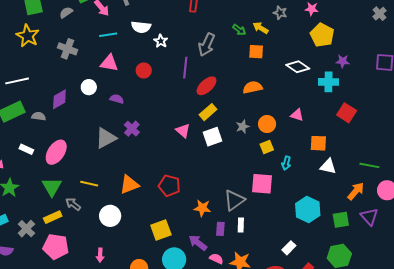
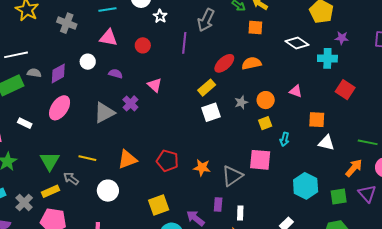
red ellipse: (207, 86) -> (224, 63), moved
gray semicircle: (39, 116) -> (34, 73), moved
pink triangle: (183, 131) -> (155, 85), moved
pink ellipse: (56, 152) -> (60, 108), moved
orange star: (202, 208) -> (202, 168), moved
white rectangle: (241, 225) -> (240, 213), moved

